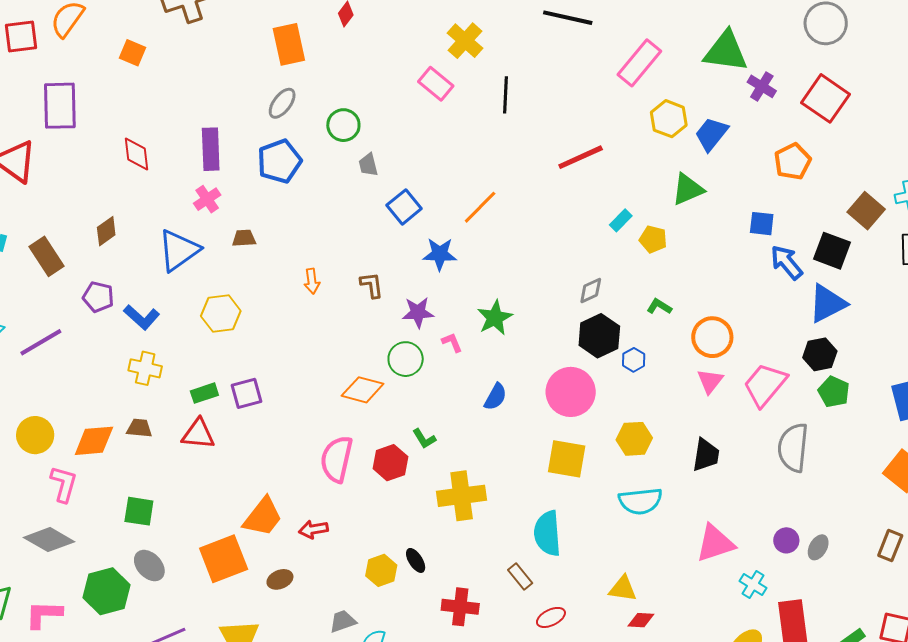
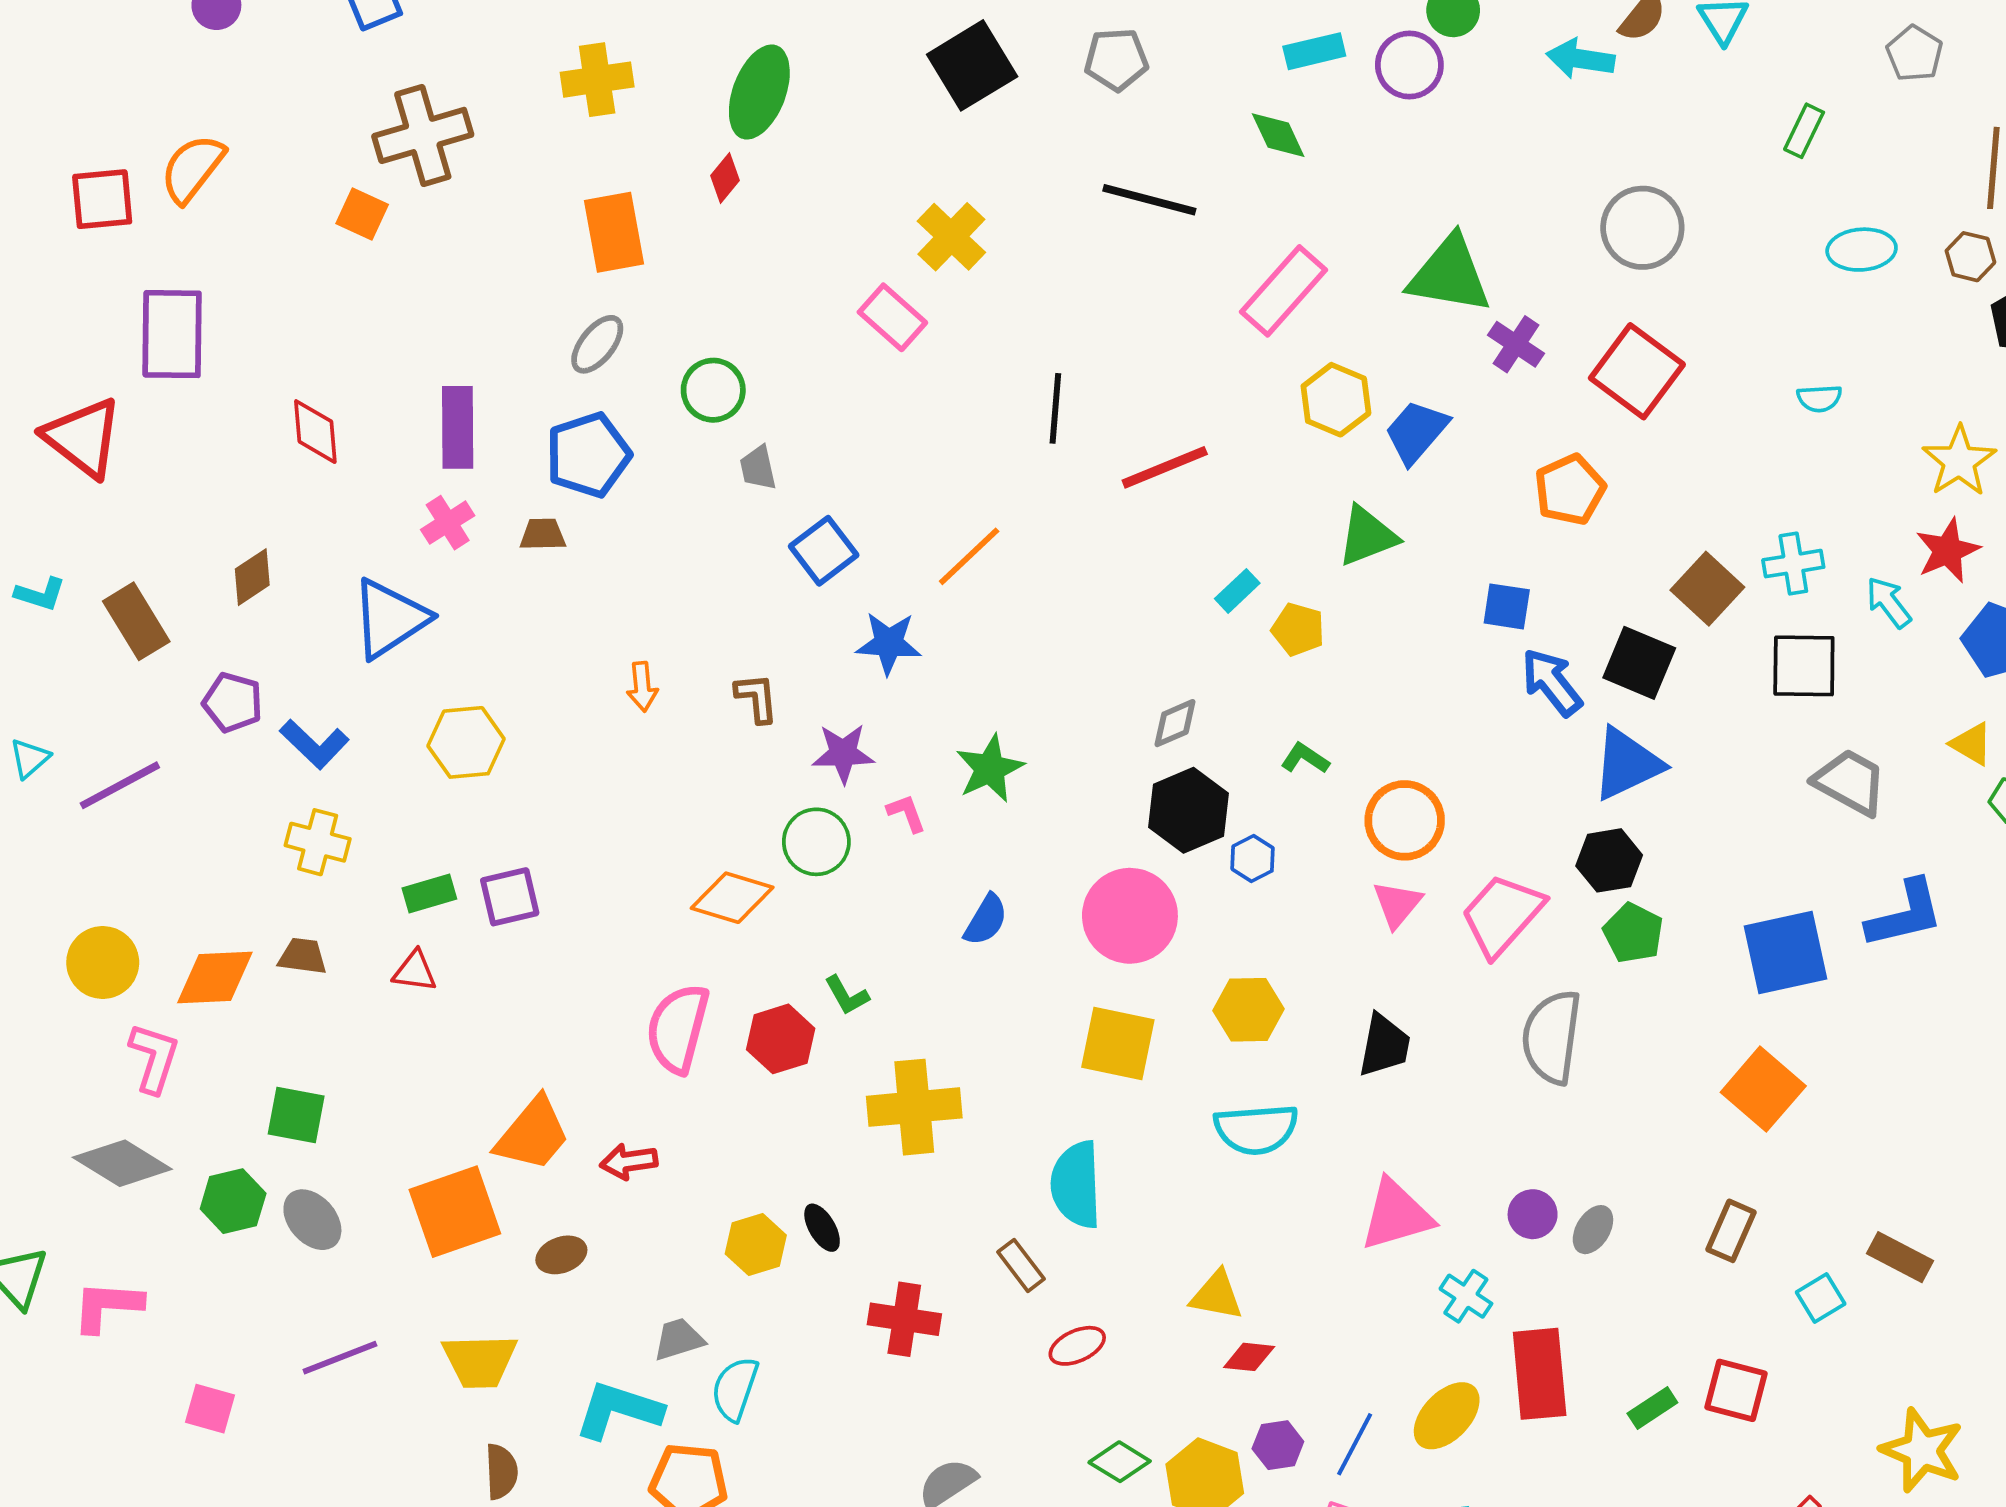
orange square: (133, 53) -> (362, 214), moved
black line: (505, 95) -> (1055, 408), moved
brown trapezoid: (244, 238) -> (543, 534), moved
red triangle: (198, 434) -> (415, 971), size x0.7
green hexagon: (107, 591) -> (233, 1201), moved, size x0.7

